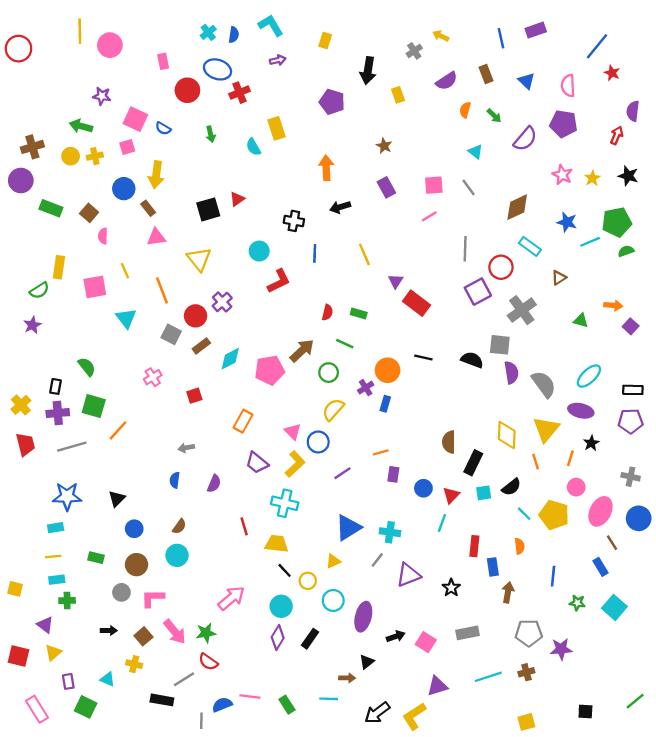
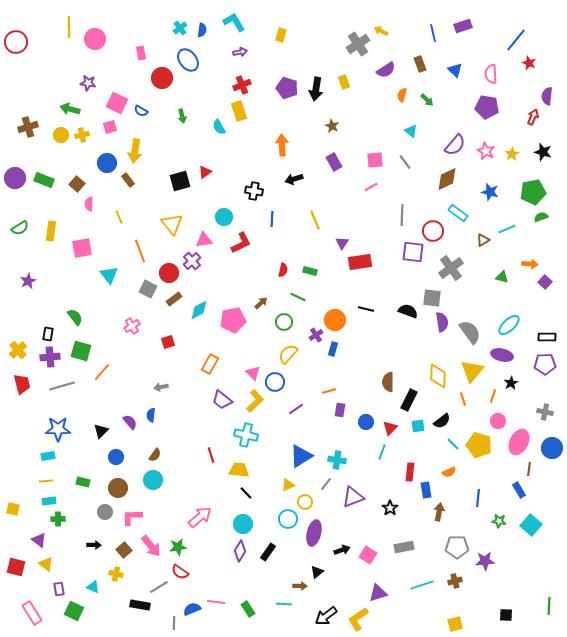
gray cross: (414, 51) -> (358, 44), size x1.6
blue ellipse: (218, 69) -> (188, 60), turned 35
black arrow: (368, 71) -> (316, 89), moved
red cross: (239, 93) -> (242, 85), moved
purple semicircle: (525, 139) -> (455, 145), moved
purple circle: (21, 180) -> (15, 178), moved
pink triangle: (156, 237) -> (204, 240), moved
cyan line: (590, 242) -> (507, 229), moved
yellow line: (125, 271) -> (119, 217), moved
green semicircle: (39, 290) -> (20, 228), moved
purple square: (478, 292) -> (413, 252), turned 35
red rectangle: (417, 303) -> (360, 262), turned -45
brown arrow: (302, 351) -> (261, 303), size x0.6
purple semicircle: (214, 484) -> (130, 422), moved, turned -63
brown line: (612, 543) -> (529, 469), turned 40
orange semicircle: (519, 546) -> (449, 472), turned 72
yellow circle: (308, 581) -> (305, 502), moved
yellow triangle: (53, 653) -> (46, 564), turned -42
green line: (635, 701) -> (549, 606), turned -48

